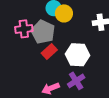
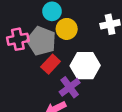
yellow circle: (64, 13) -> (67, 29), moved
purple cross: (76, 81) -> (70, 87), moved

